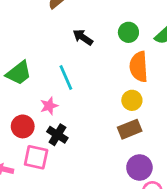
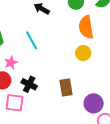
pink star: (49, 106) -> (11, 63), moved
brown rectangle: (130, 129) -> (66, 87), moved, turned -72

